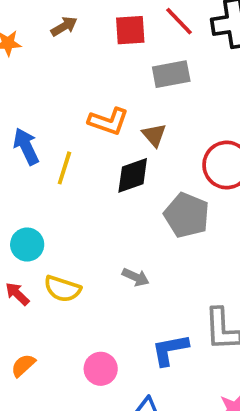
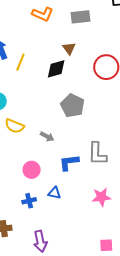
orange L-shape: (108, 121) -> (43, 14), moved
gray pentagon: (187, 215) -> (72, 106), moved
gray arrow: (136, 277) -> (47, 136), moved

